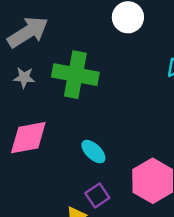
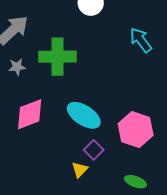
cyan ellipse: (93, 152) -> (84, 115), size x1.6

